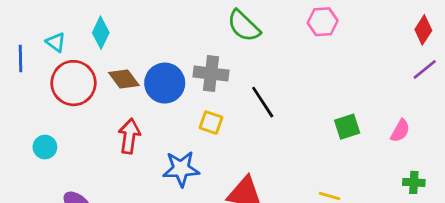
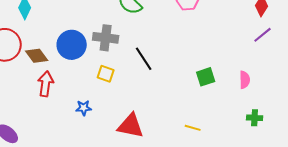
brown diamond: (124, 79) -> (37, 56), moved
pink semicircle: (400, 131) -> (245, 80), turned -30
blue star: (181, 169) -> (84, 108), size x0.6

